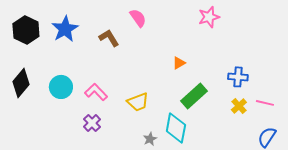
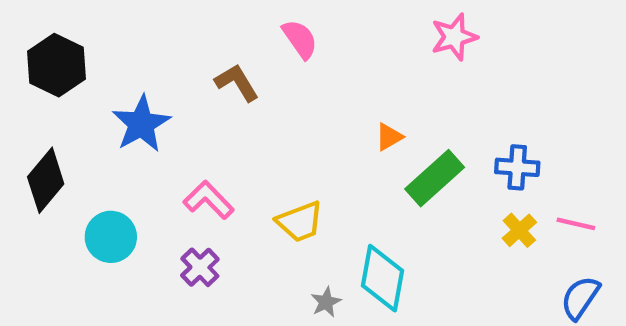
blue star: (65, 29) -> (141, 124), moved
cyan circle: (61, 87) -> (111, 237), moved
green rectangle: (194, 96) -> (435, 178), moved

